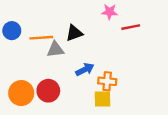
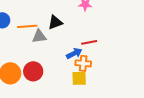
red line: (131, 27) -> (89, 42), moved
blue arrow: (85, 69) -> (74, 53), moved

